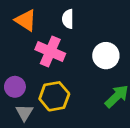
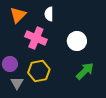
orange triangle: (26, 20) -> (18, 15), turned 42

